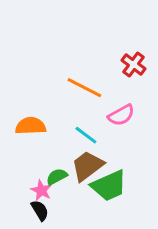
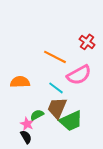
pink semicircle: (121, 115) -> (79, 75), size x1.4
brown trapezoid: (87, 166) -> (57, 108), turned -30

